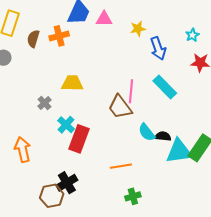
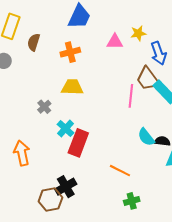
pink triangle: (104, 19) -> (115, 42), moved
orange cross: (59, 36) -> (70, 52), moved
brown trapezoid: (120, 107) -> (148, 79), moved
orange line: (121, 166) -> (120, 171), turned 35

